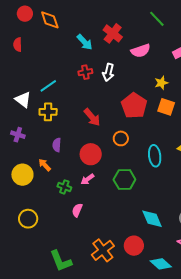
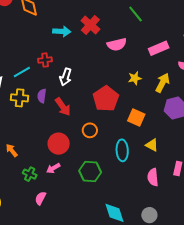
cyan arrow: (85, 42) -> (62, 31), turned -48
red cross: (85, 72) -> (45, 60), moved
white arrow: (108, 72) -> (66, 77), moved
orange square: (166, 107) -> (136, 117), moved
purple semicircle: (57, 145) -> (42, 96), moved

